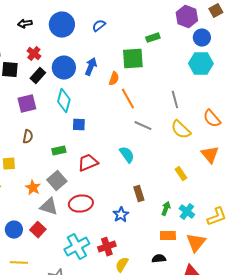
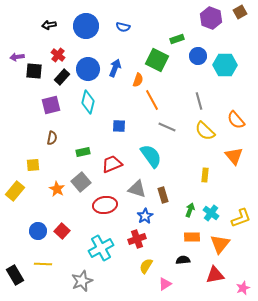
blue semicircle: (99, 26) -> (123, 27), turned -128
blue circle: (202, 38) -> (198, 56), moved
green square: (133, 59) -> (157, 60), turned 30
blue square: (79, 125) -> (119, 126), moved
cyan semicircle: (127, 155) -> (151, 156), size x1.4
yellow rectangle: (181, 174) -> (205, 175), turned 40
gray triangle: (49, 207) -> (137, 189), moved
red cross: (107, 247) -> (137, 239), moved

